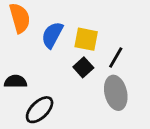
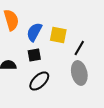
black square: (83, 67) -> (34, 55), moved, turned 32
black ellipse: (40, 110) -> (39, 81), moved

